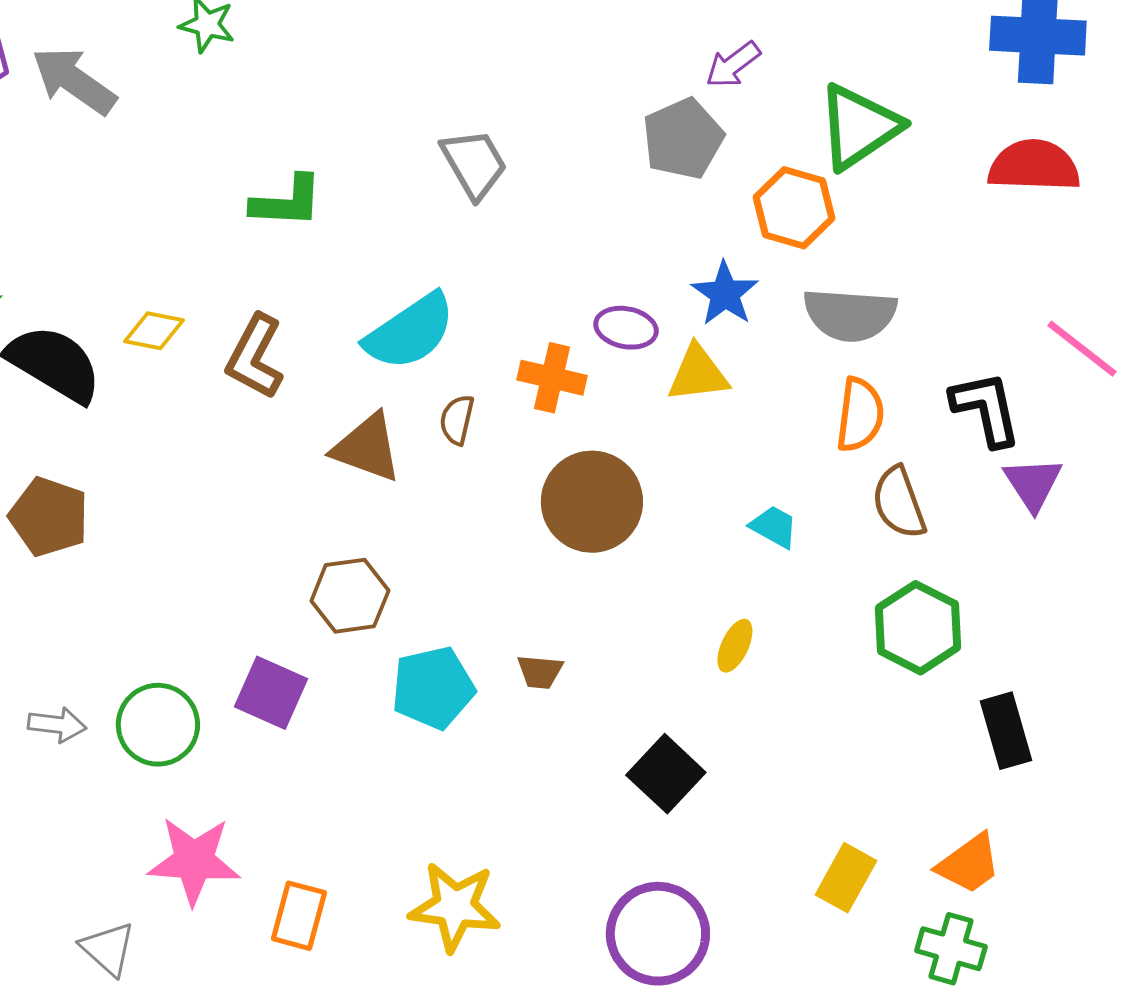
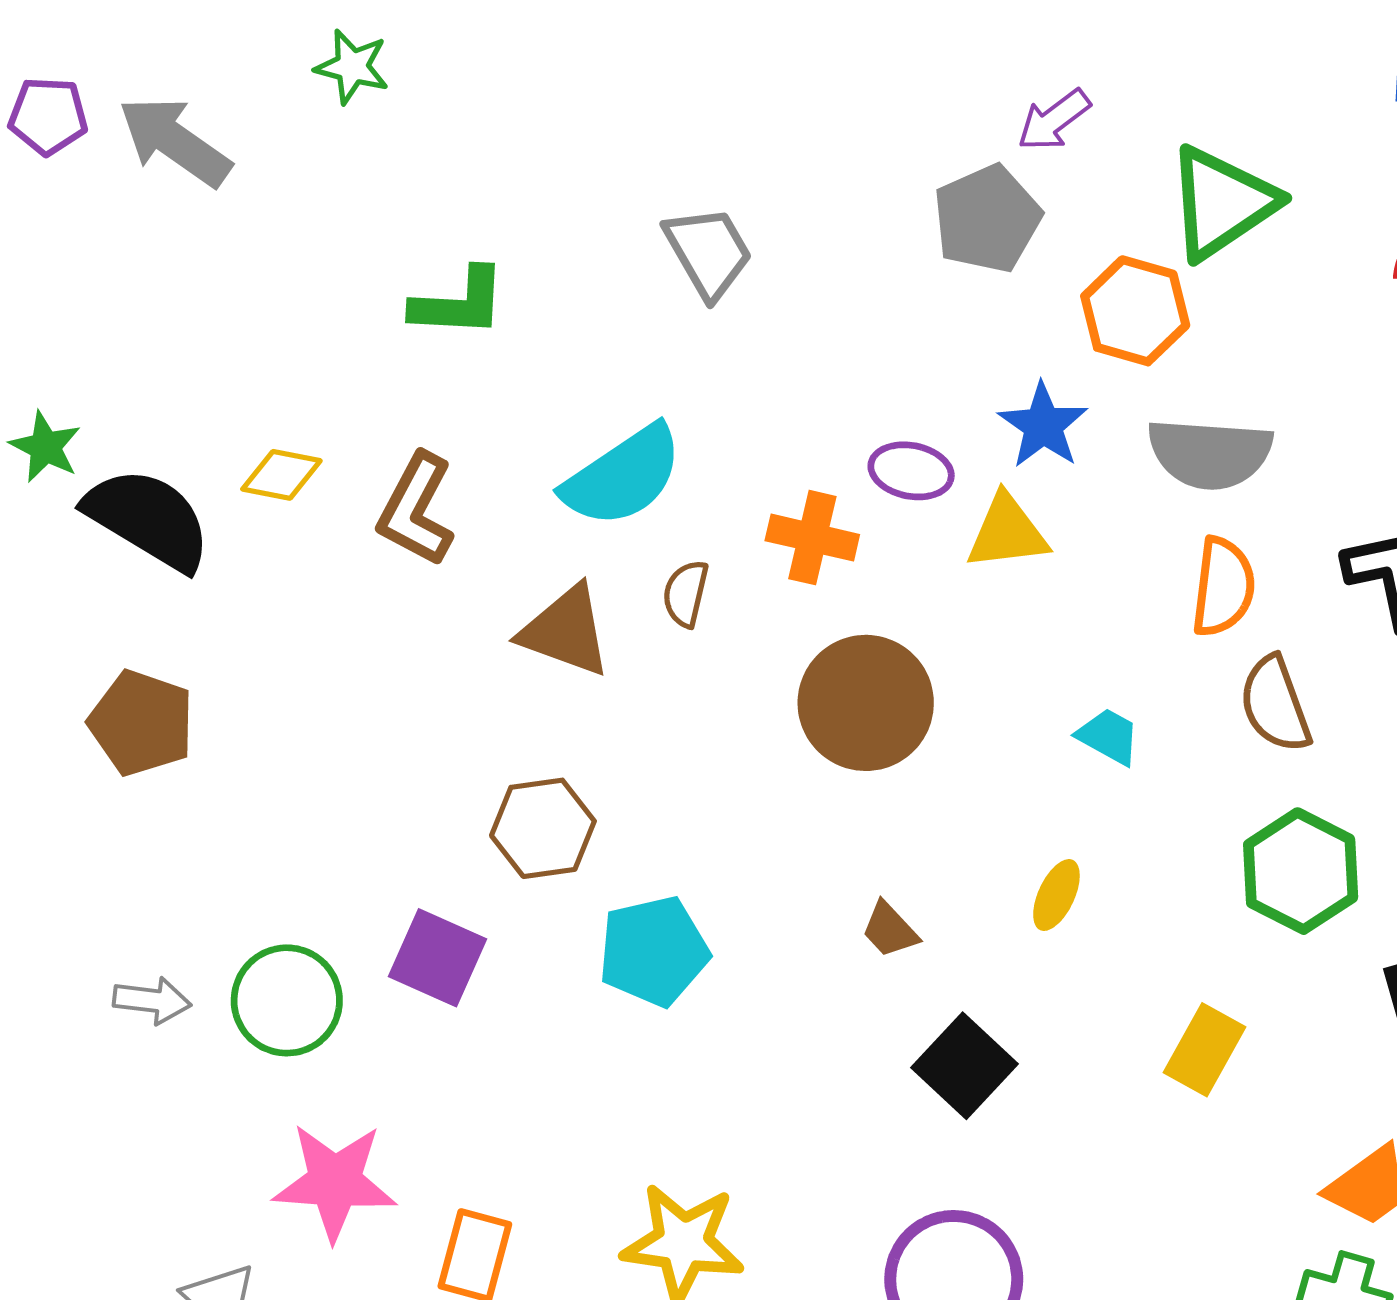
brown trapezoid: (540, 672) -> (890, 930), moved, turned 42
yellow rectangle: (846, 878) -> (1205, 1050), moved

